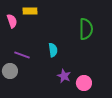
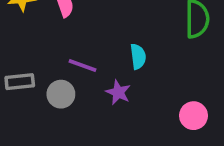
purple star: (64, 76) -> (118, 92), moved

